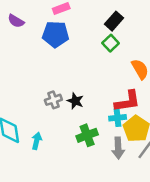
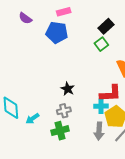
gray cross: (53, 100) -> (64, 111), moved
green cross: (87, 135) -> (60, 131), moved
cyan arrow: (37, 141) -> (32, 119), turned -144

